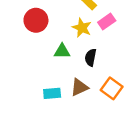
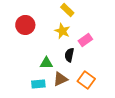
pink rectangle: (107, 21) -> (85, 40), moved
green triangle: (62, 51) -> (46, 63), moved

